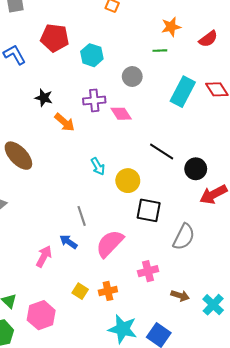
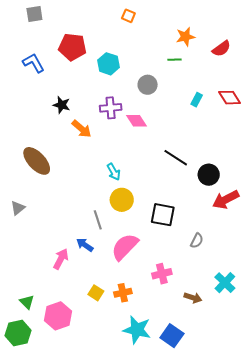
cyan rectangle: (183, 92) -> (197, 100), size x0.5
yellow circle: (128, 181) -> (122, 200), moved
gray semicircle: (184, 237) -> (197, 241), size x0.6
cyan cross: (213, 305) -> (225, 283), moved

